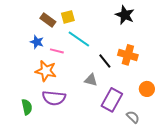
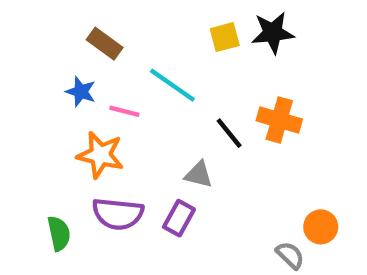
black star: (125, 15) -> (273, 33), turned -30
yellow square: (68, 17) -> (225, 37), moved
orange circle: (147, 89) -> (321, 227), moved
purple rectangle: (112, 100) -> (179, 218), moved, size x0.7

